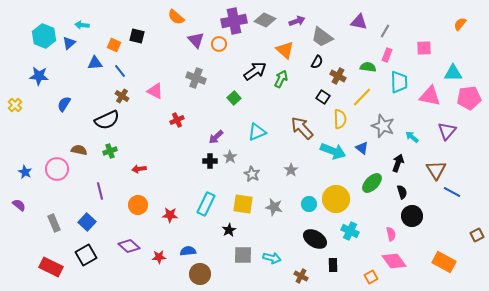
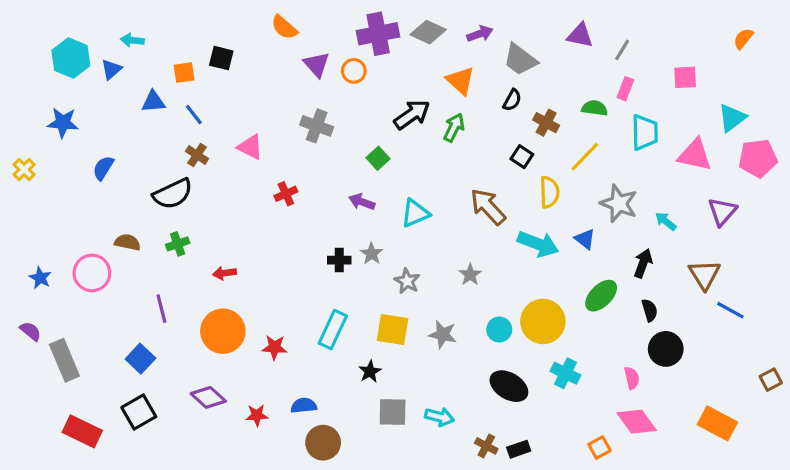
orange square: (114, 45) -> (184, 73), turned -32
cyan triangle: (453, 73) -> (732, 118), turned -36
purple arrow: (216, 137) -> (362, 202), moved, turned 63
orange circle: (138, 205) -> (223, 331), size x1.4
gray rectangle: (54, 223) -> (64, 360), moved, size x1.4
black rectangle: (333, 265) -> (519, 449), moved, turned 72

